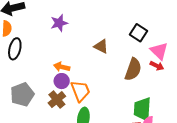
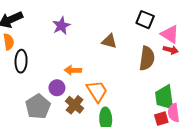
purple circle: (62, 81) -> (57, 88), moved

